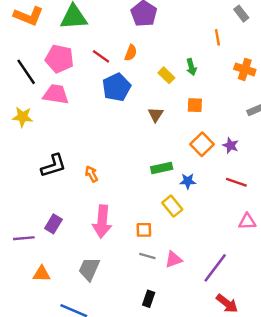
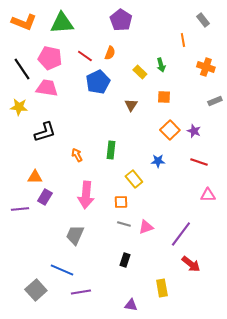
black L-shape: (53, 166) -> (45, 132), moved
green rectangle: (162, 168) -> (111, 150), moved, turned -72
yellow rectangle: (172, 206) -> (134, 179), moved
orange triangle: (42, 274) -> (35, 177), moved

